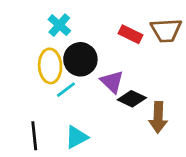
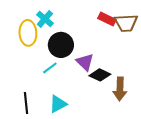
red rectangle: (130, 34) -> (107, 19), moved
yellow ellipse: (50, 66) -> (28, 33), moved

